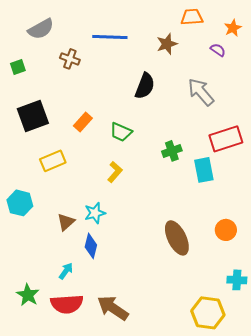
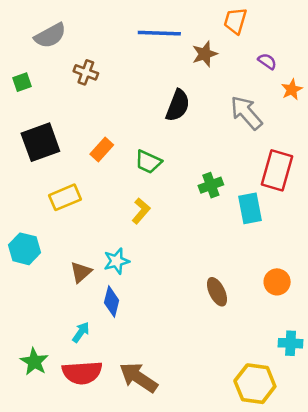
orange trapezoid: (192, 17) -> (235, 21), turned -70
orange star: (233, 28) -> (292, 89), moved
blue line: (110, 37) -> (159, 33), moved
red rectangle: (226, 139) -> (277, 170), turned -56
brown ellipse: (177, 238) -> (217, 292), size x0.7

